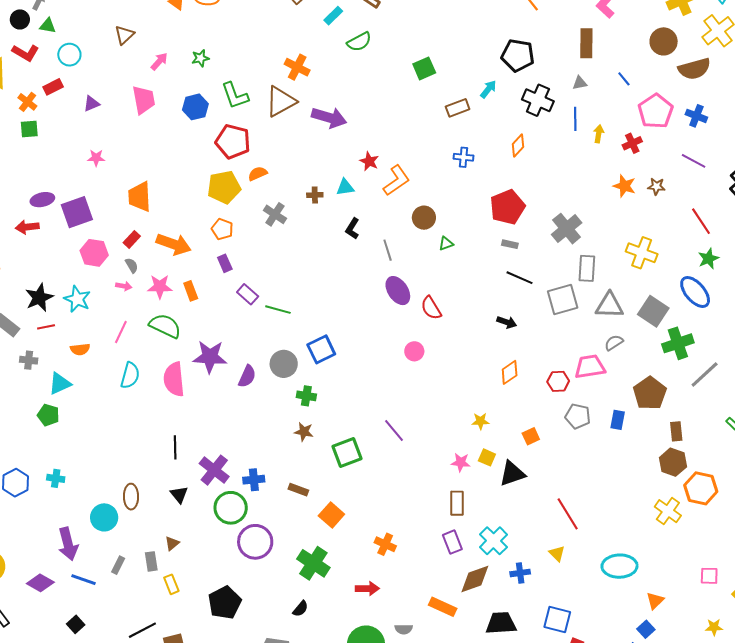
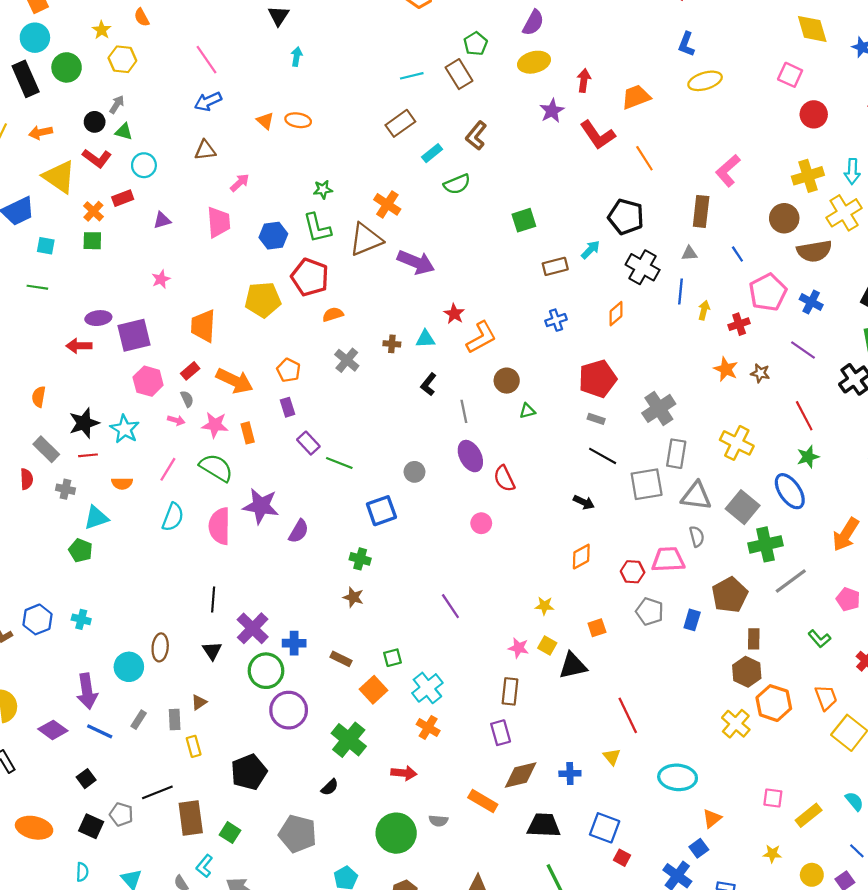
brown triangle: (124, 35) -> (205, 150), turned 30
green star: (200, 58) -> (323, 189), moved
blue cross: (463, 157) -> (556, 320), turned -30
pink star: (96, 158) -> (161, 279), turned -30
yellow pentagon: (224, 187) -> (263, 300), moved
gray semicircle: (614, 343) -> (697, 536), turned 102
gray circle: (284, 364) -> (414, 472), moved, size x0.7
green square: (347, 453) -> (393, 658), moved, size x0.6
cyan cross: (493, 541) -> (427, 688), moved

